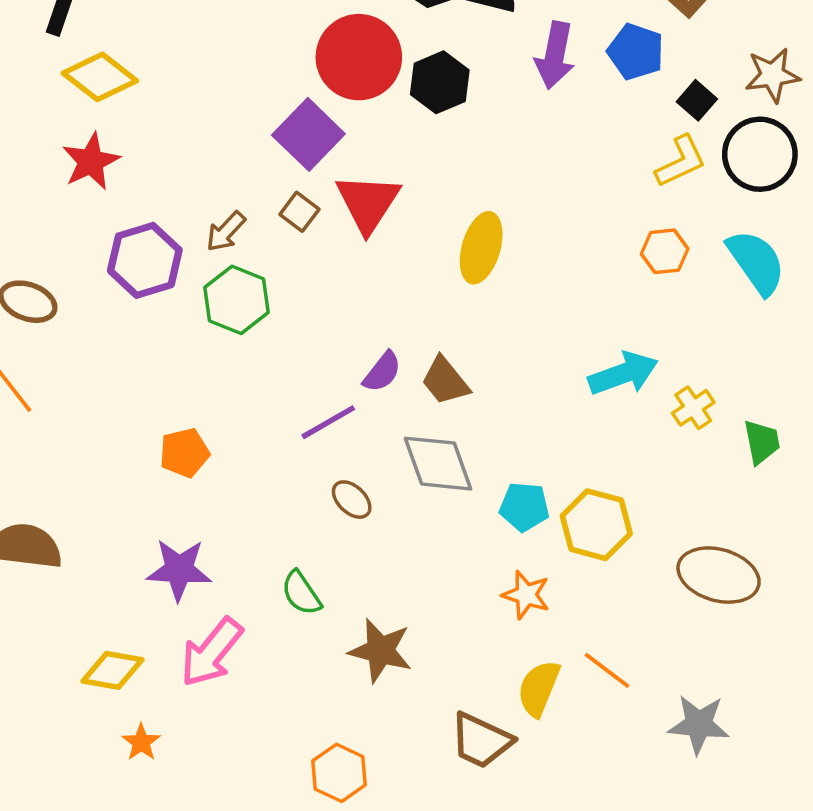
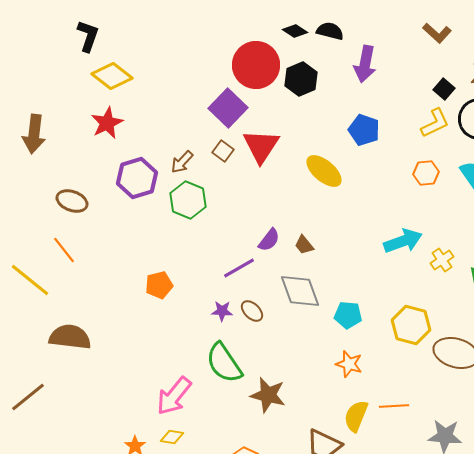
blue pentagon: (636, 52) -> (364, 130), moved
yellow ellipse: (481, 248) -> (324, 171), turned -66
brown trapezoid: (445, 381) -> (304, 245), size x0.7
yellow hexagon: (596, 525) -> (411, 325), moved
purple star: (179, 570) -> (222, 311), moved, size x0.6
green semicircle: (301, 593) -> (224, 363), size x1.6
yellow diamond: (112, 670) -> (172, 437), moved, size x0.7
orange line: (607, 670) -> (394, 406), turned -40

